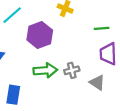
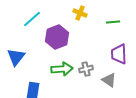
green line: (102, 28) -> (113, 22), moved

